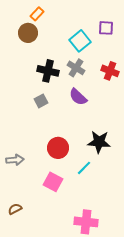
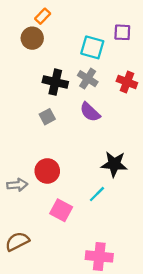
cyan square: (80, 41) -> (92, 47), turned -35
red circle: (58, 148) -> (47, 171), moved
brown semicircle: (15, 209) -> (17, 241), size x1.5

